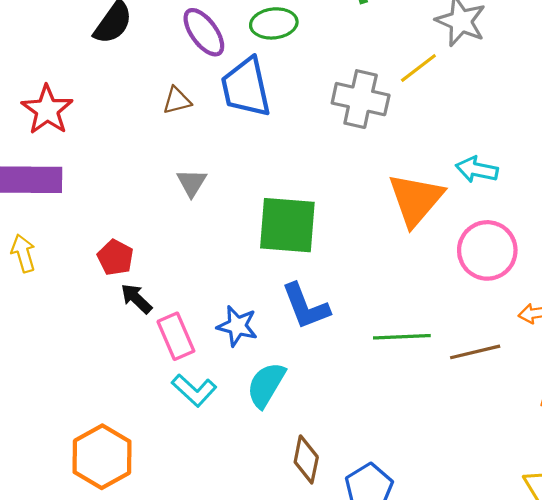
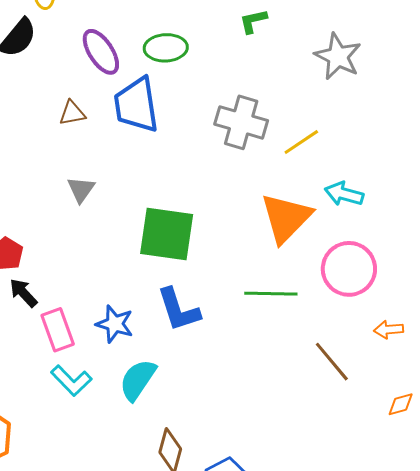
yellow line: (418, 68) -> (301, 142), moved
green line: (402, 337) -> (271, 294), moved
brown line: (475, 352) -> (332, 362), turned 60

